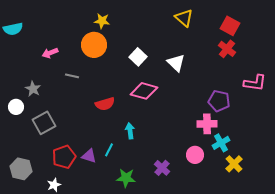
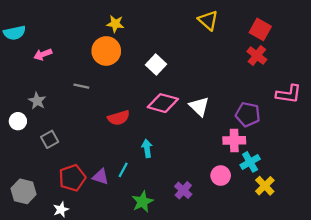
pink arrow: (50, 53) -> (43, 54), moved
white triangle: (176, 63) -> (199, 106), moved
gray square: (44, 123) -> (50, 139), size x0.7
green star: (126, 178) -> (142, 202), turned -30

